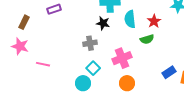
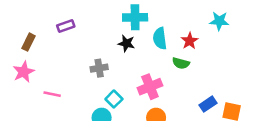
green semicircle: (147, 39) -> (181, 63), turned 32
gray cross: (90, 43) -> (99, 68), moved
pink star: (20, 46) -> (24, 72), turned 30

